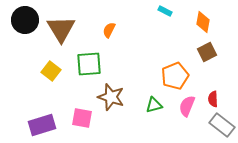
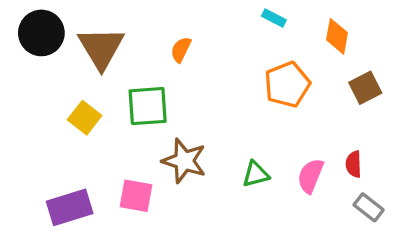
brown square: (207, 52) -> (365, 88), moved
orange pentagon: (175, 76) -> (287, 84), moved
gray rectangle: (222, 125) -> (369, 207), size x0.7

